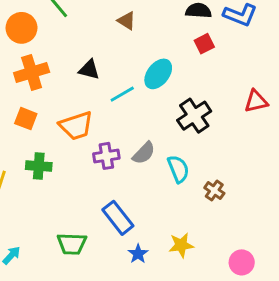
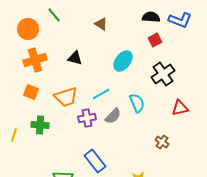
cyan line: (122, 94) -> (101, 94), moved
red triangle: (256, 101) -> (180, 108), moved
black cross: (194, 116) -> (163, 74), moved
cyan semicircle: (178, 169) -> (137, 103), moved

